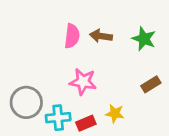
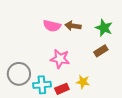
pink semicircle: (72, 36) -> (52, 26), turned 96
brown rectangle: (151, 84) -> (101, 51), moved

